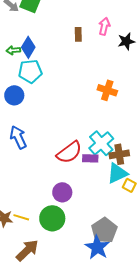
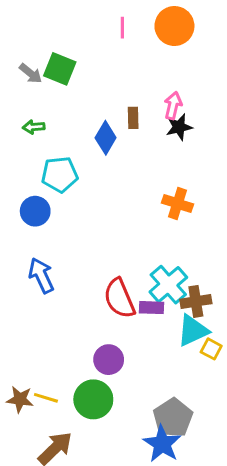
black star: (126, 41) -> (179, 127), moved
blue diamond: (28, 47) -> (106, 138), moved
green arrow: (13, 50) -> (34, 127), moved
red semicircle: (69, 152) -> (119, 298), turned 104

